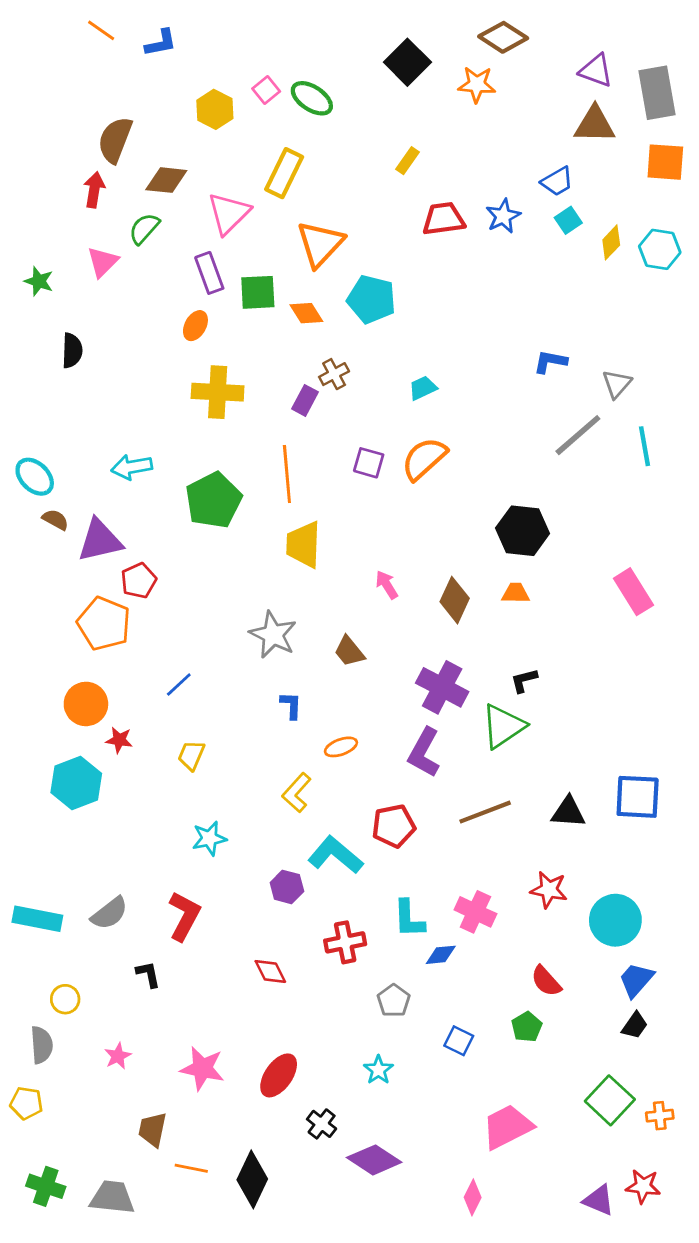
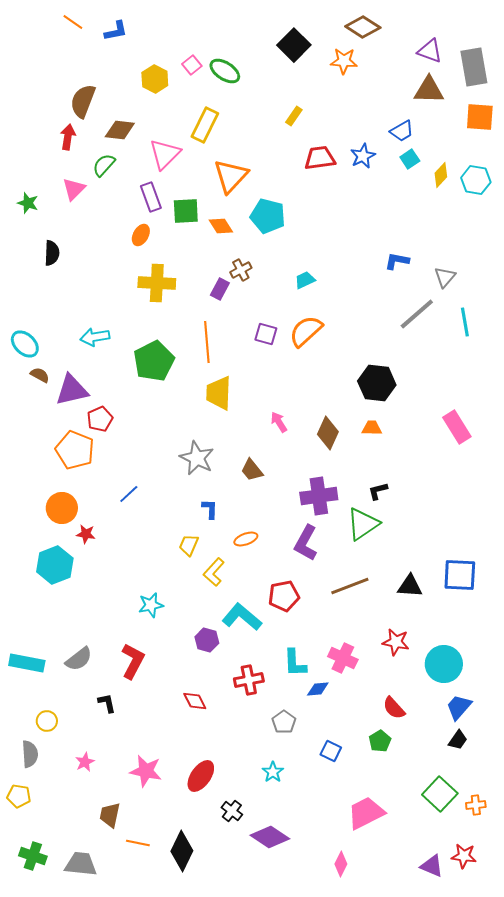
purple cross: (442, 687) -> (319, 496), turned -36
yellow trapezoid: (191, 755) -> (189, 545), moved

